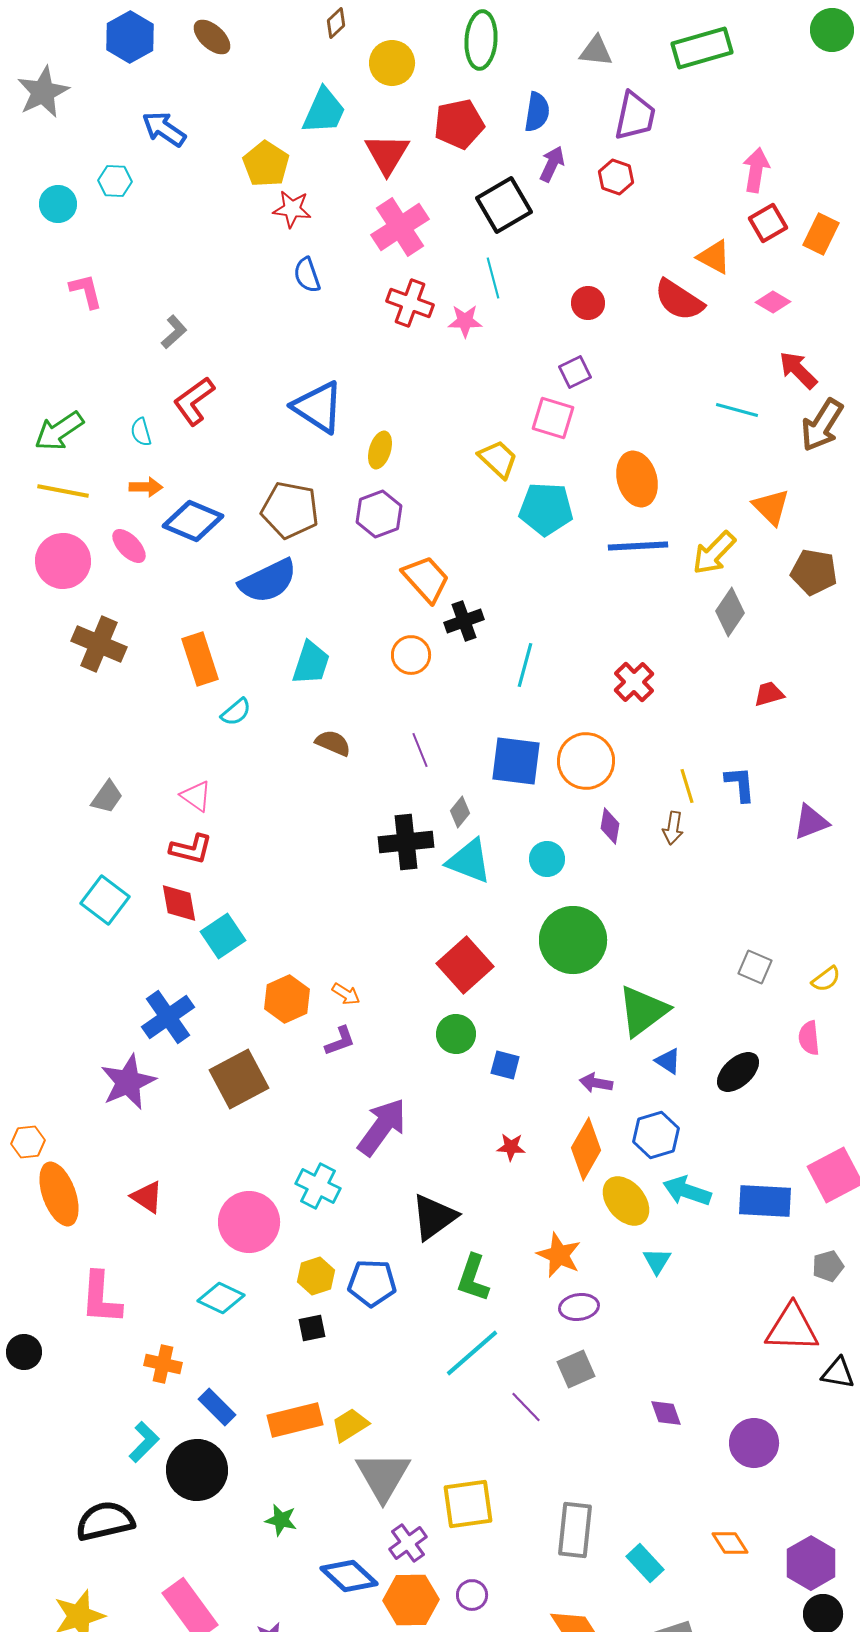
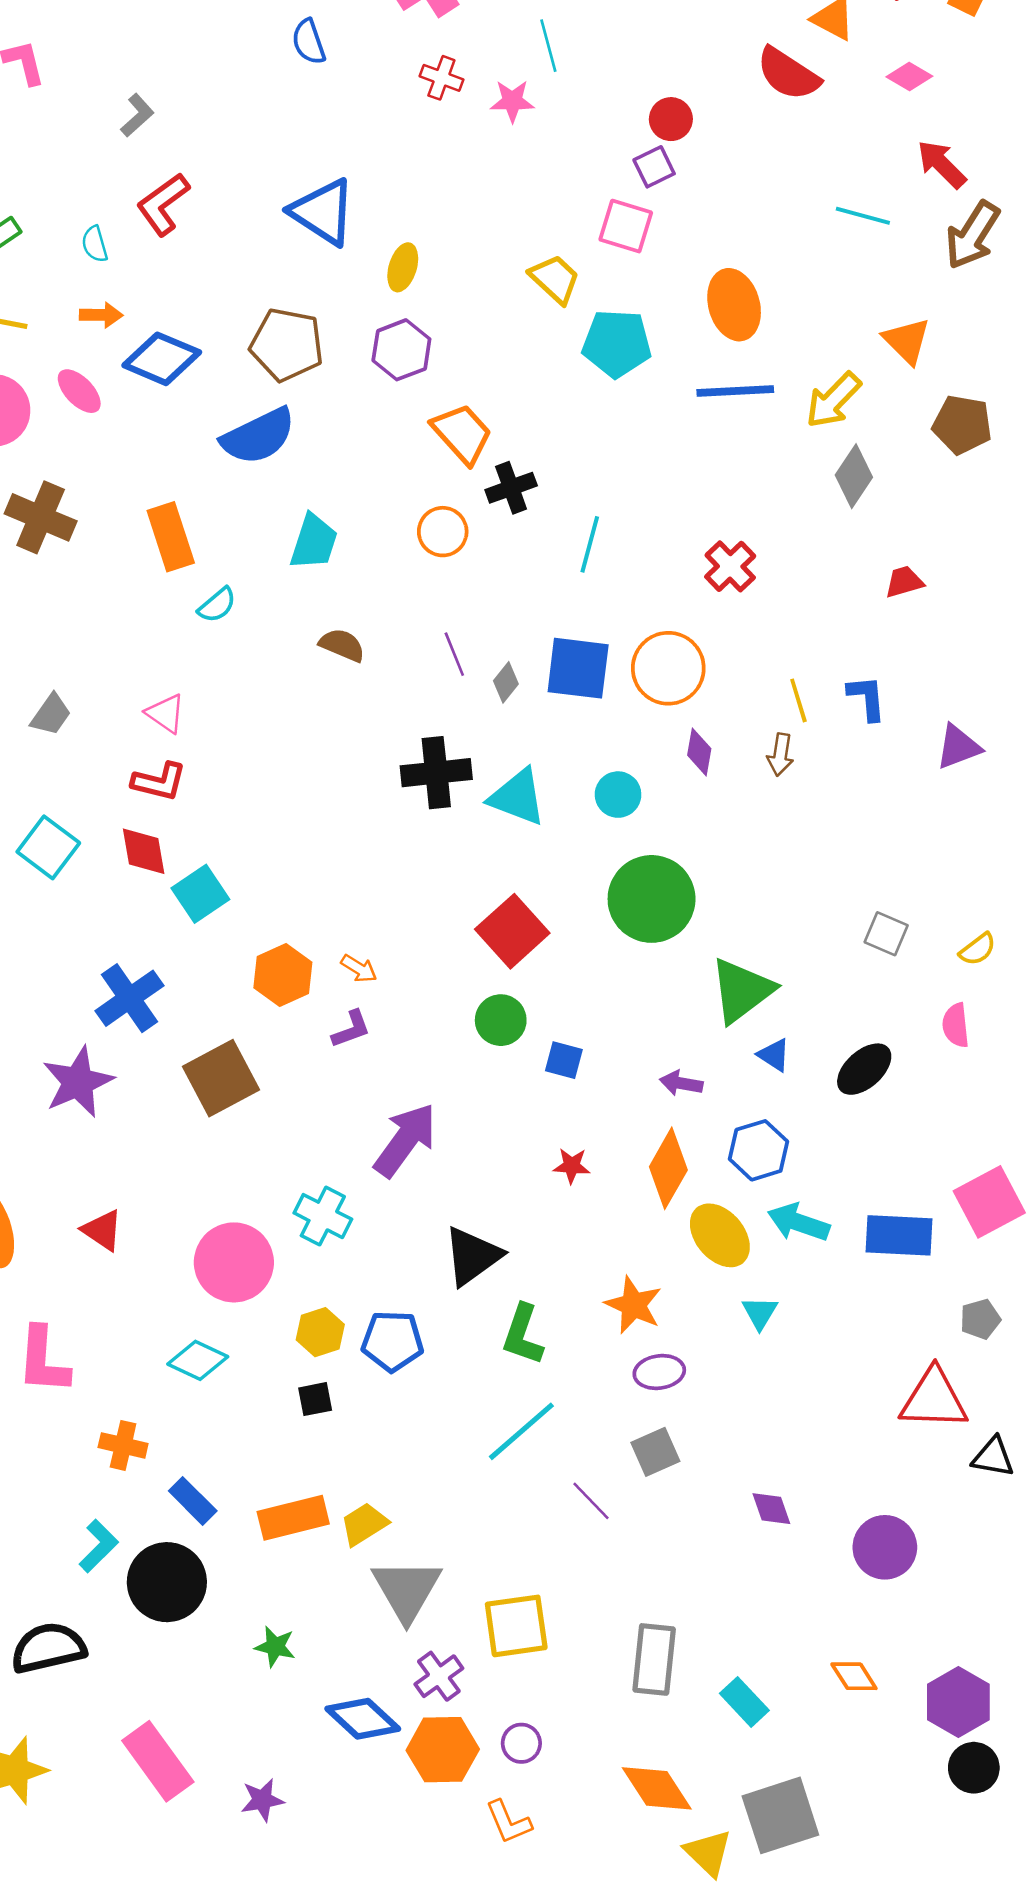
red cross: (410, 303) -> (441, 78), size x0.7
red circle: (588, 303) -> (671, 119), moved
gray diamond: (460, 812) -> (506, 682), moved

